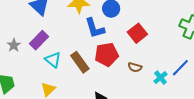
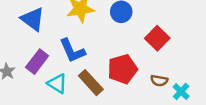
blue L-shape: (95, 28) -> (72, 51), moved
cyan cross: (160, 78) -> (181, 91), moved

